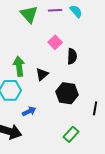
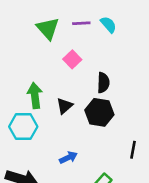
pink square: (55, 42) -> (72, 59), moved
black hexagon: (67, 93) -> (99, 112), moved
blue arrow: (29, 111) -> (68, 158), moved

